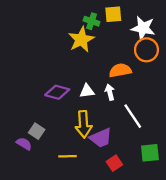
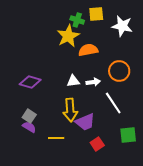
orange circle: (146, 50) -> (119, 71), moved
orange semicircle: (120, 70) -> (88, 50), moved
purple diamond: (57, 92) -> (30, 82), moved
white arrow: (110, 92) -> (93, 82), turned 96
purple semicircle: (24, 144) -> (29, 127), moved

